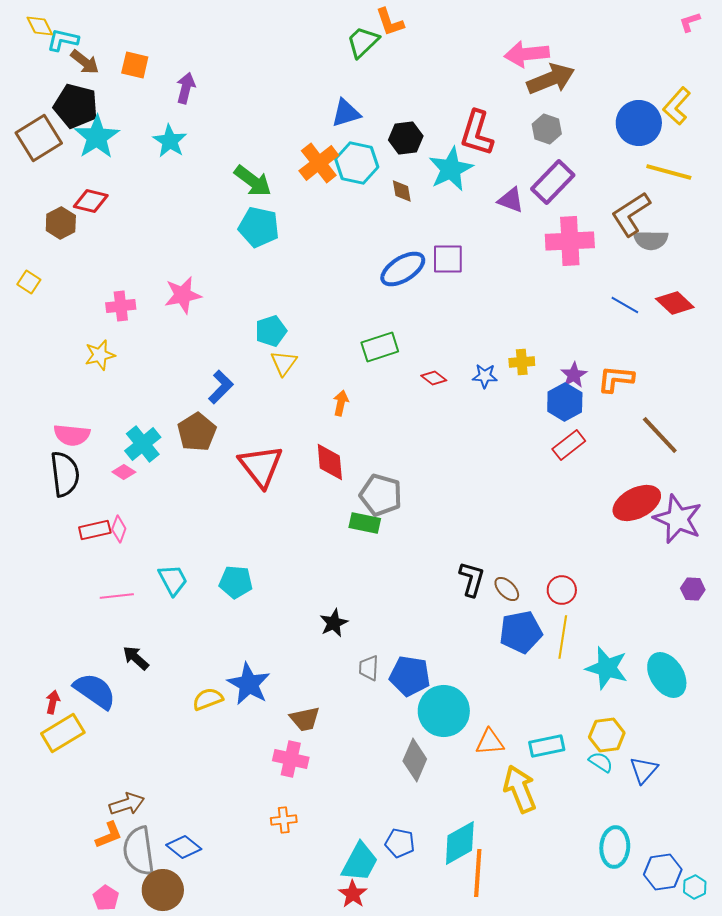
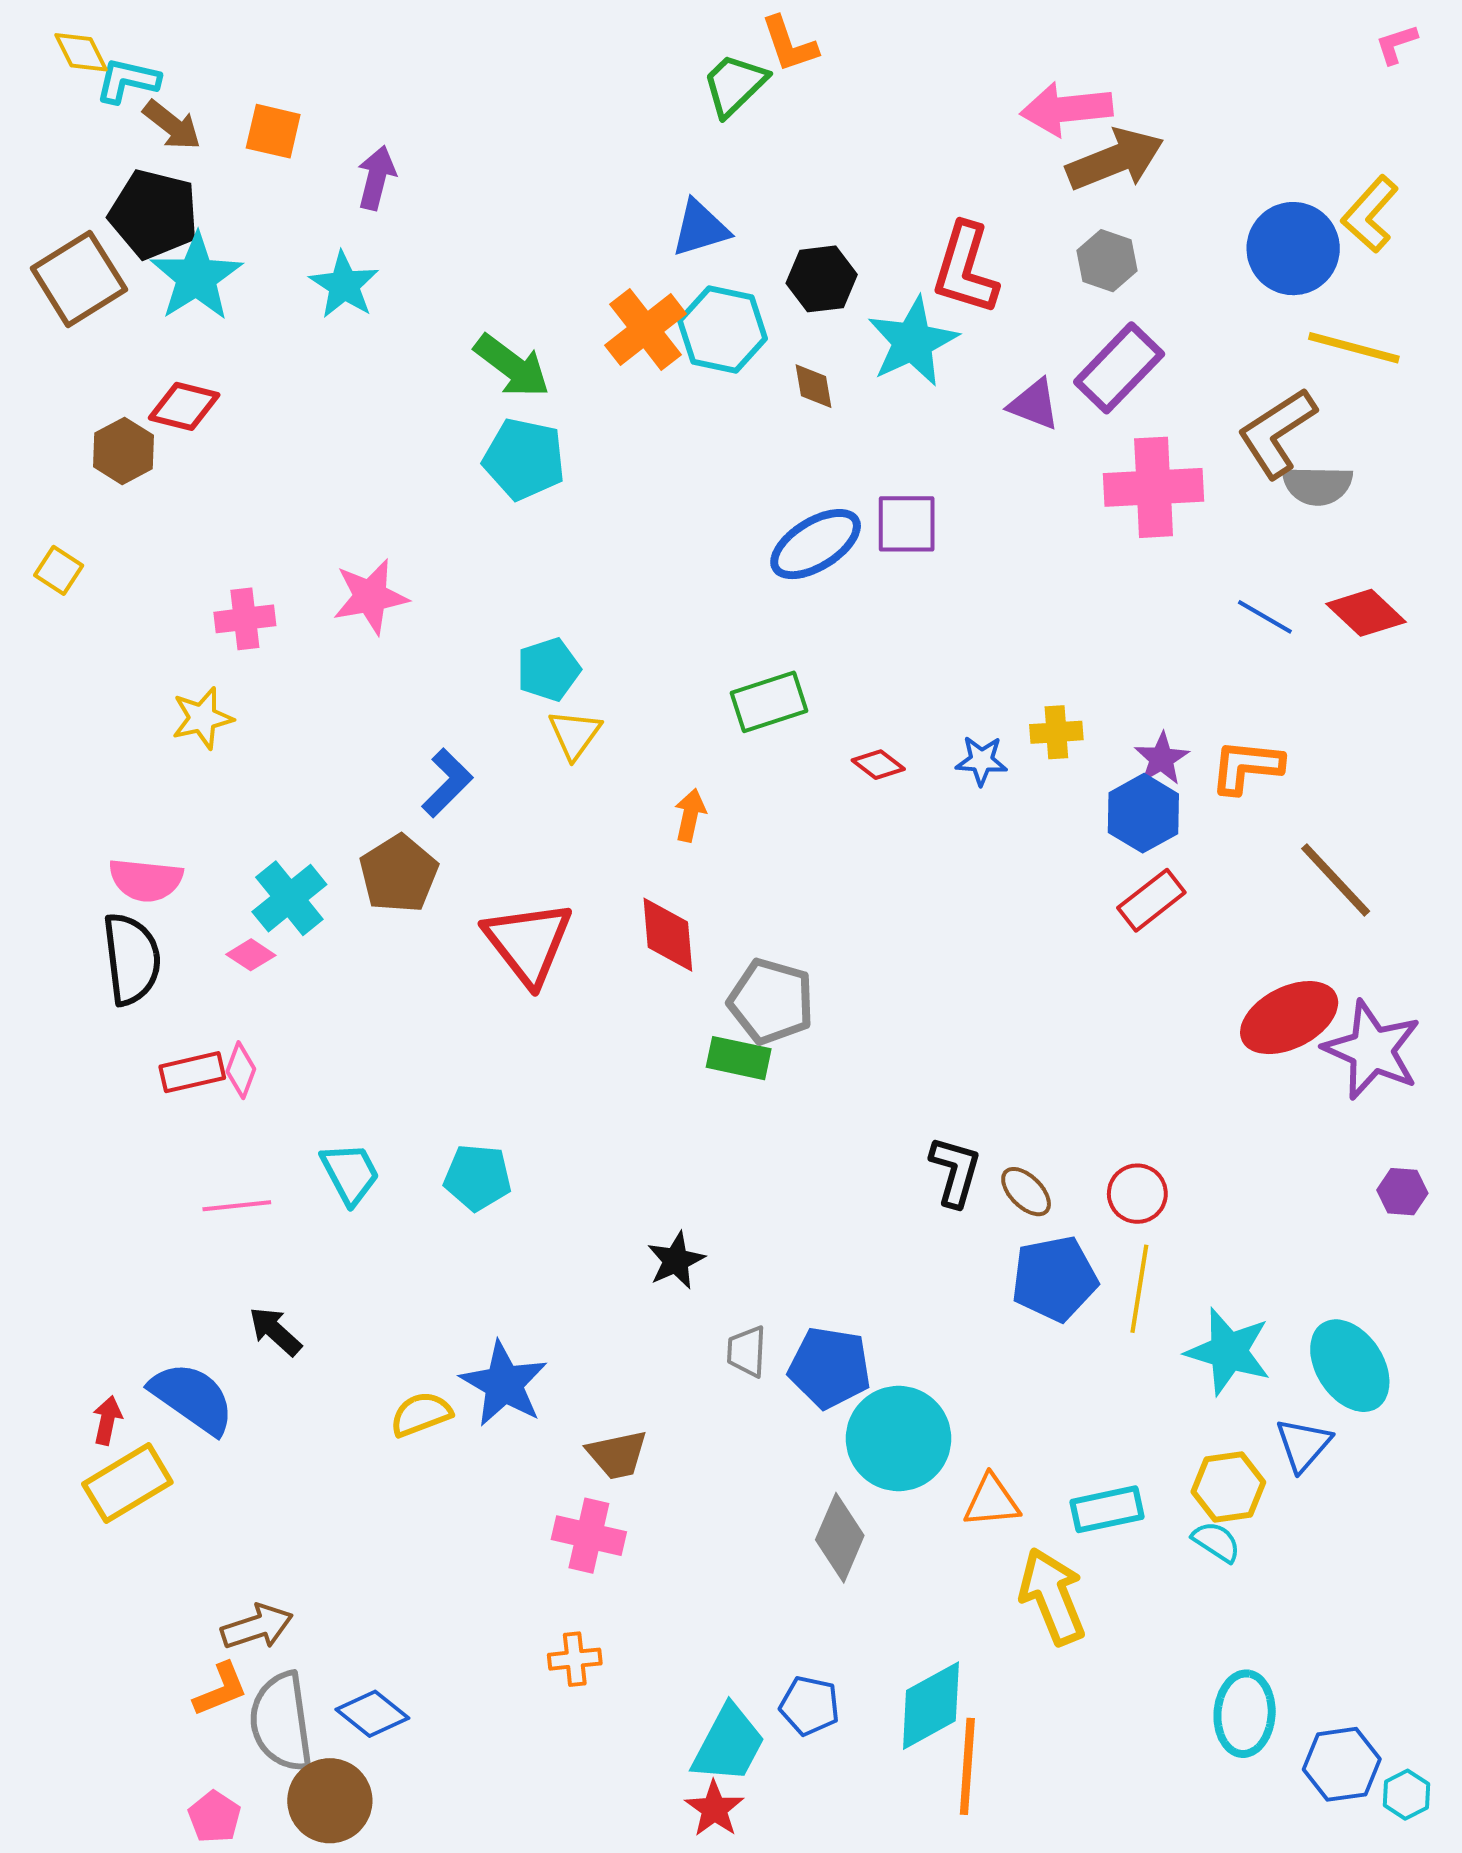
blue triangle: (644, 770) -> (1303, 1445), moved

